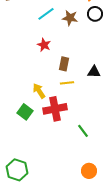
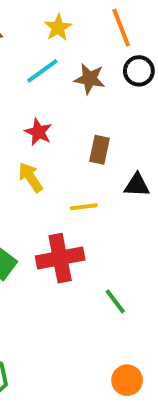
brown rectangle: (64, 64) -> (99, 150), moved
yellow arrow: (39, 91) -> (31, 177), moved

